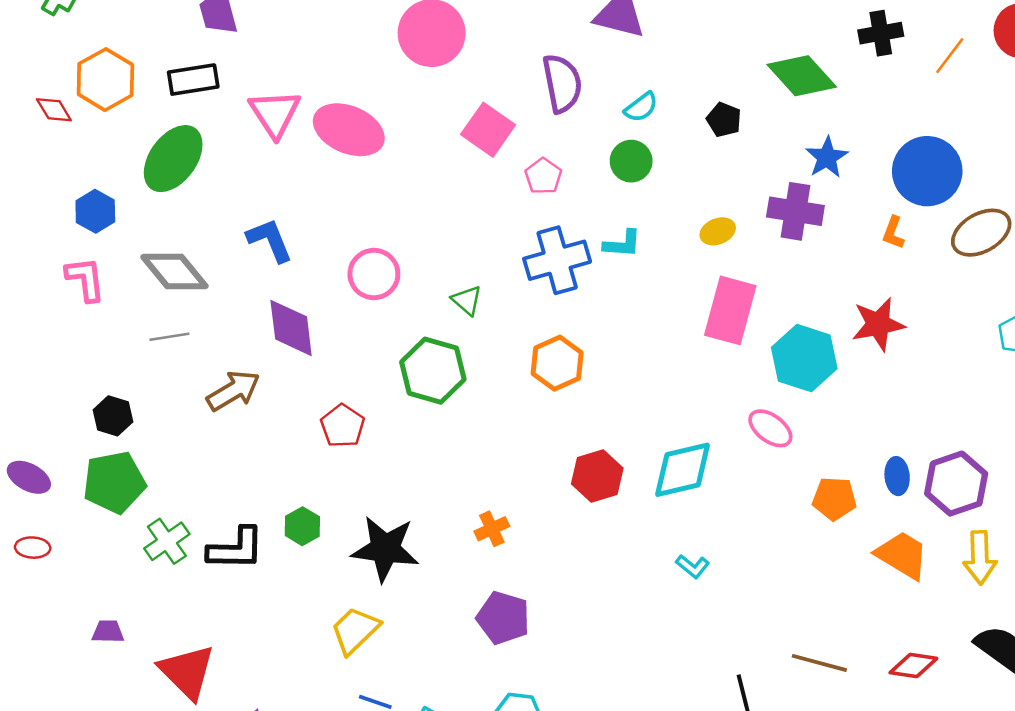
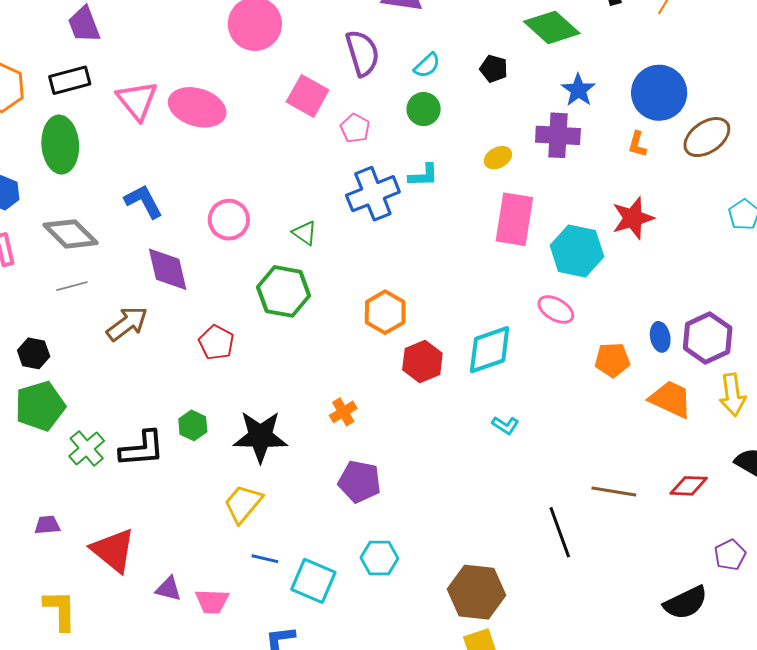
green ellipse: (173, 159) -> (60, 145), turned -34
orange hexagon: (557, 363) -> (385, 312), moved

